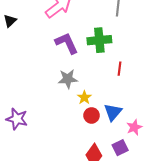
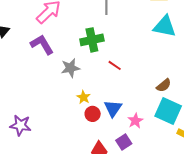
purple L-shape: (67, 43) -> (42, 44), moved
red line: (120, 69) -> (115, 65), turned -56
gray star: (68, 79) -> (70, 68), moved

